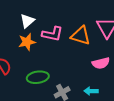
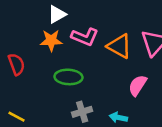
pink semicircle: (101, 63) -> (138, 85), turned 126
green ellipse: (38, 77) -> (68, 77), moved

